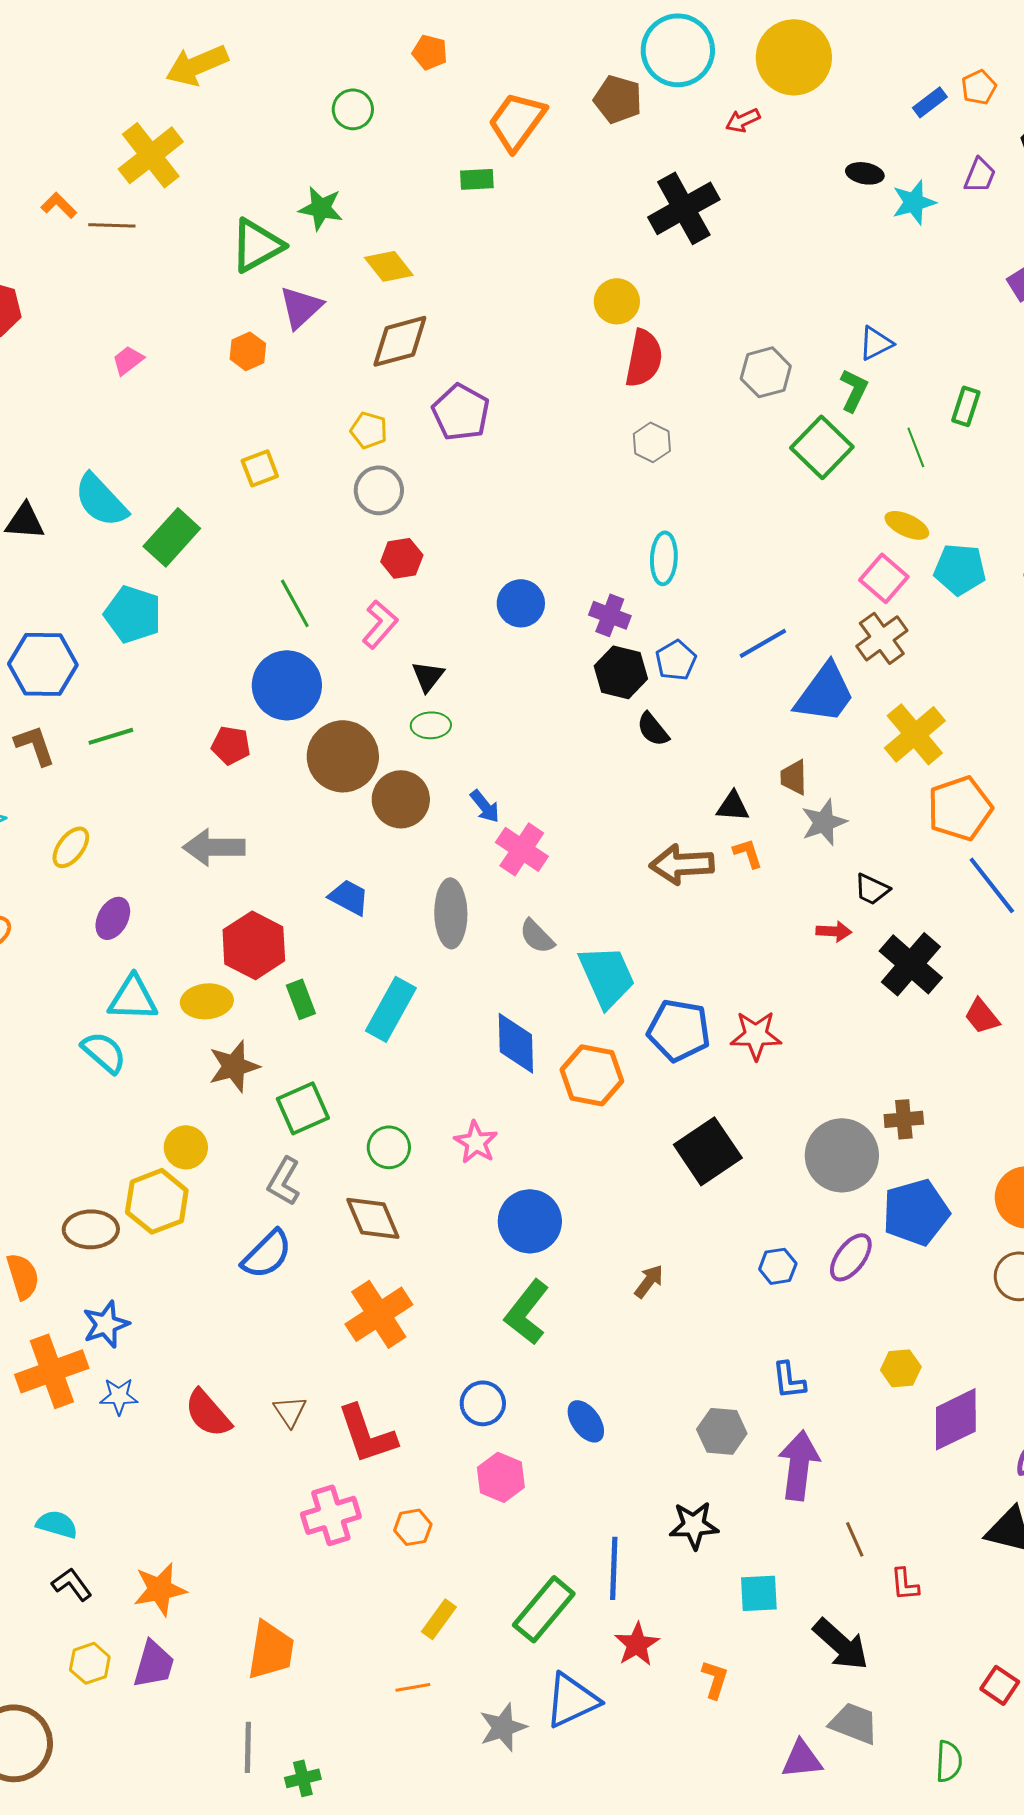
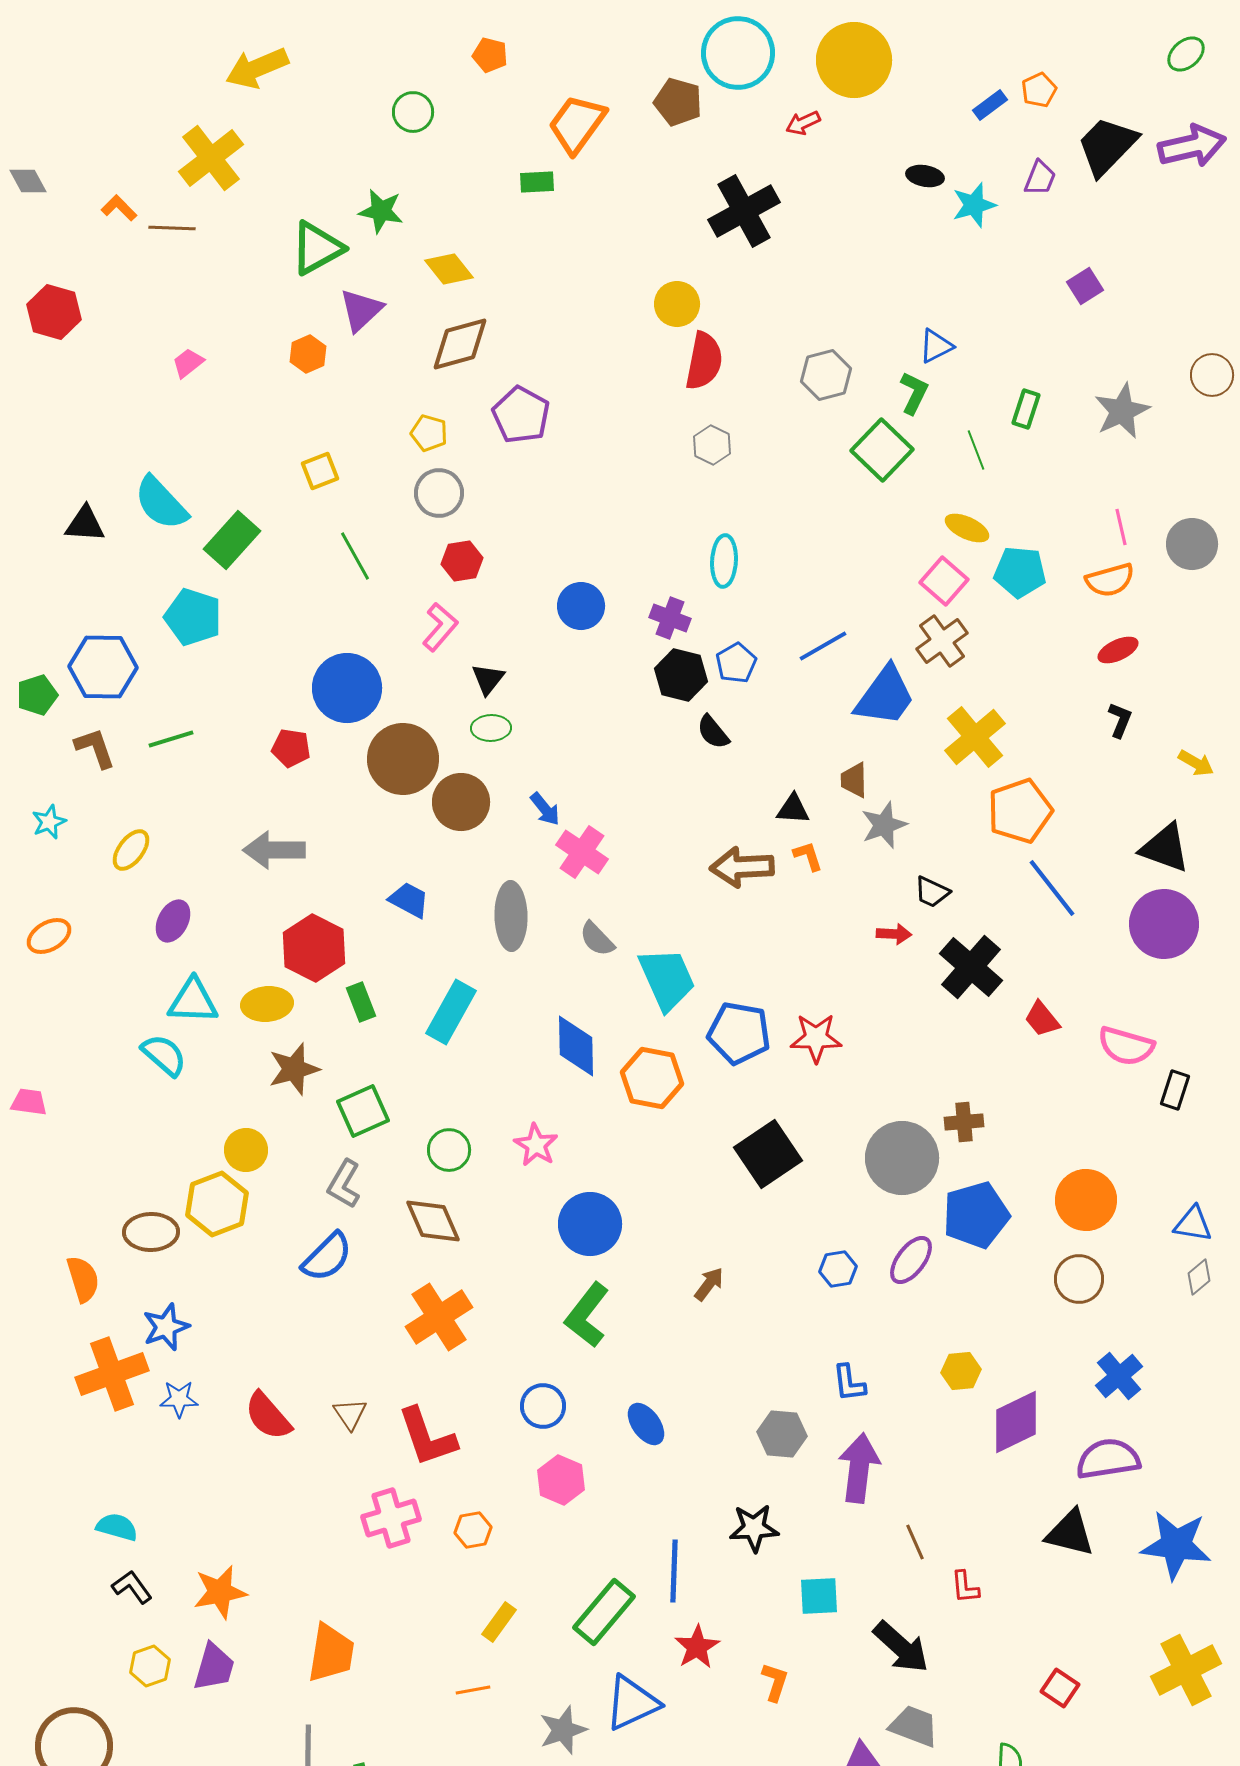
green line: (295, 603) -> (355, 556), moved

